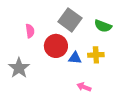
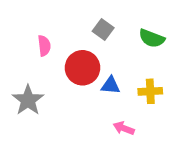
gray square: (70, 20) -> (103, 29), size x0.6
yellow cross: (96, 55) -> (150, 91), moved

